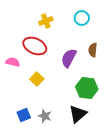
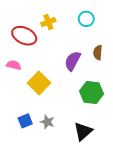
red ellipse: (35, 46) -> (24, 36), moved
yellow square: (37, 79) -> (39, 83), size x1.5
black triangle: (78, 114) -> (83, 131), moved

